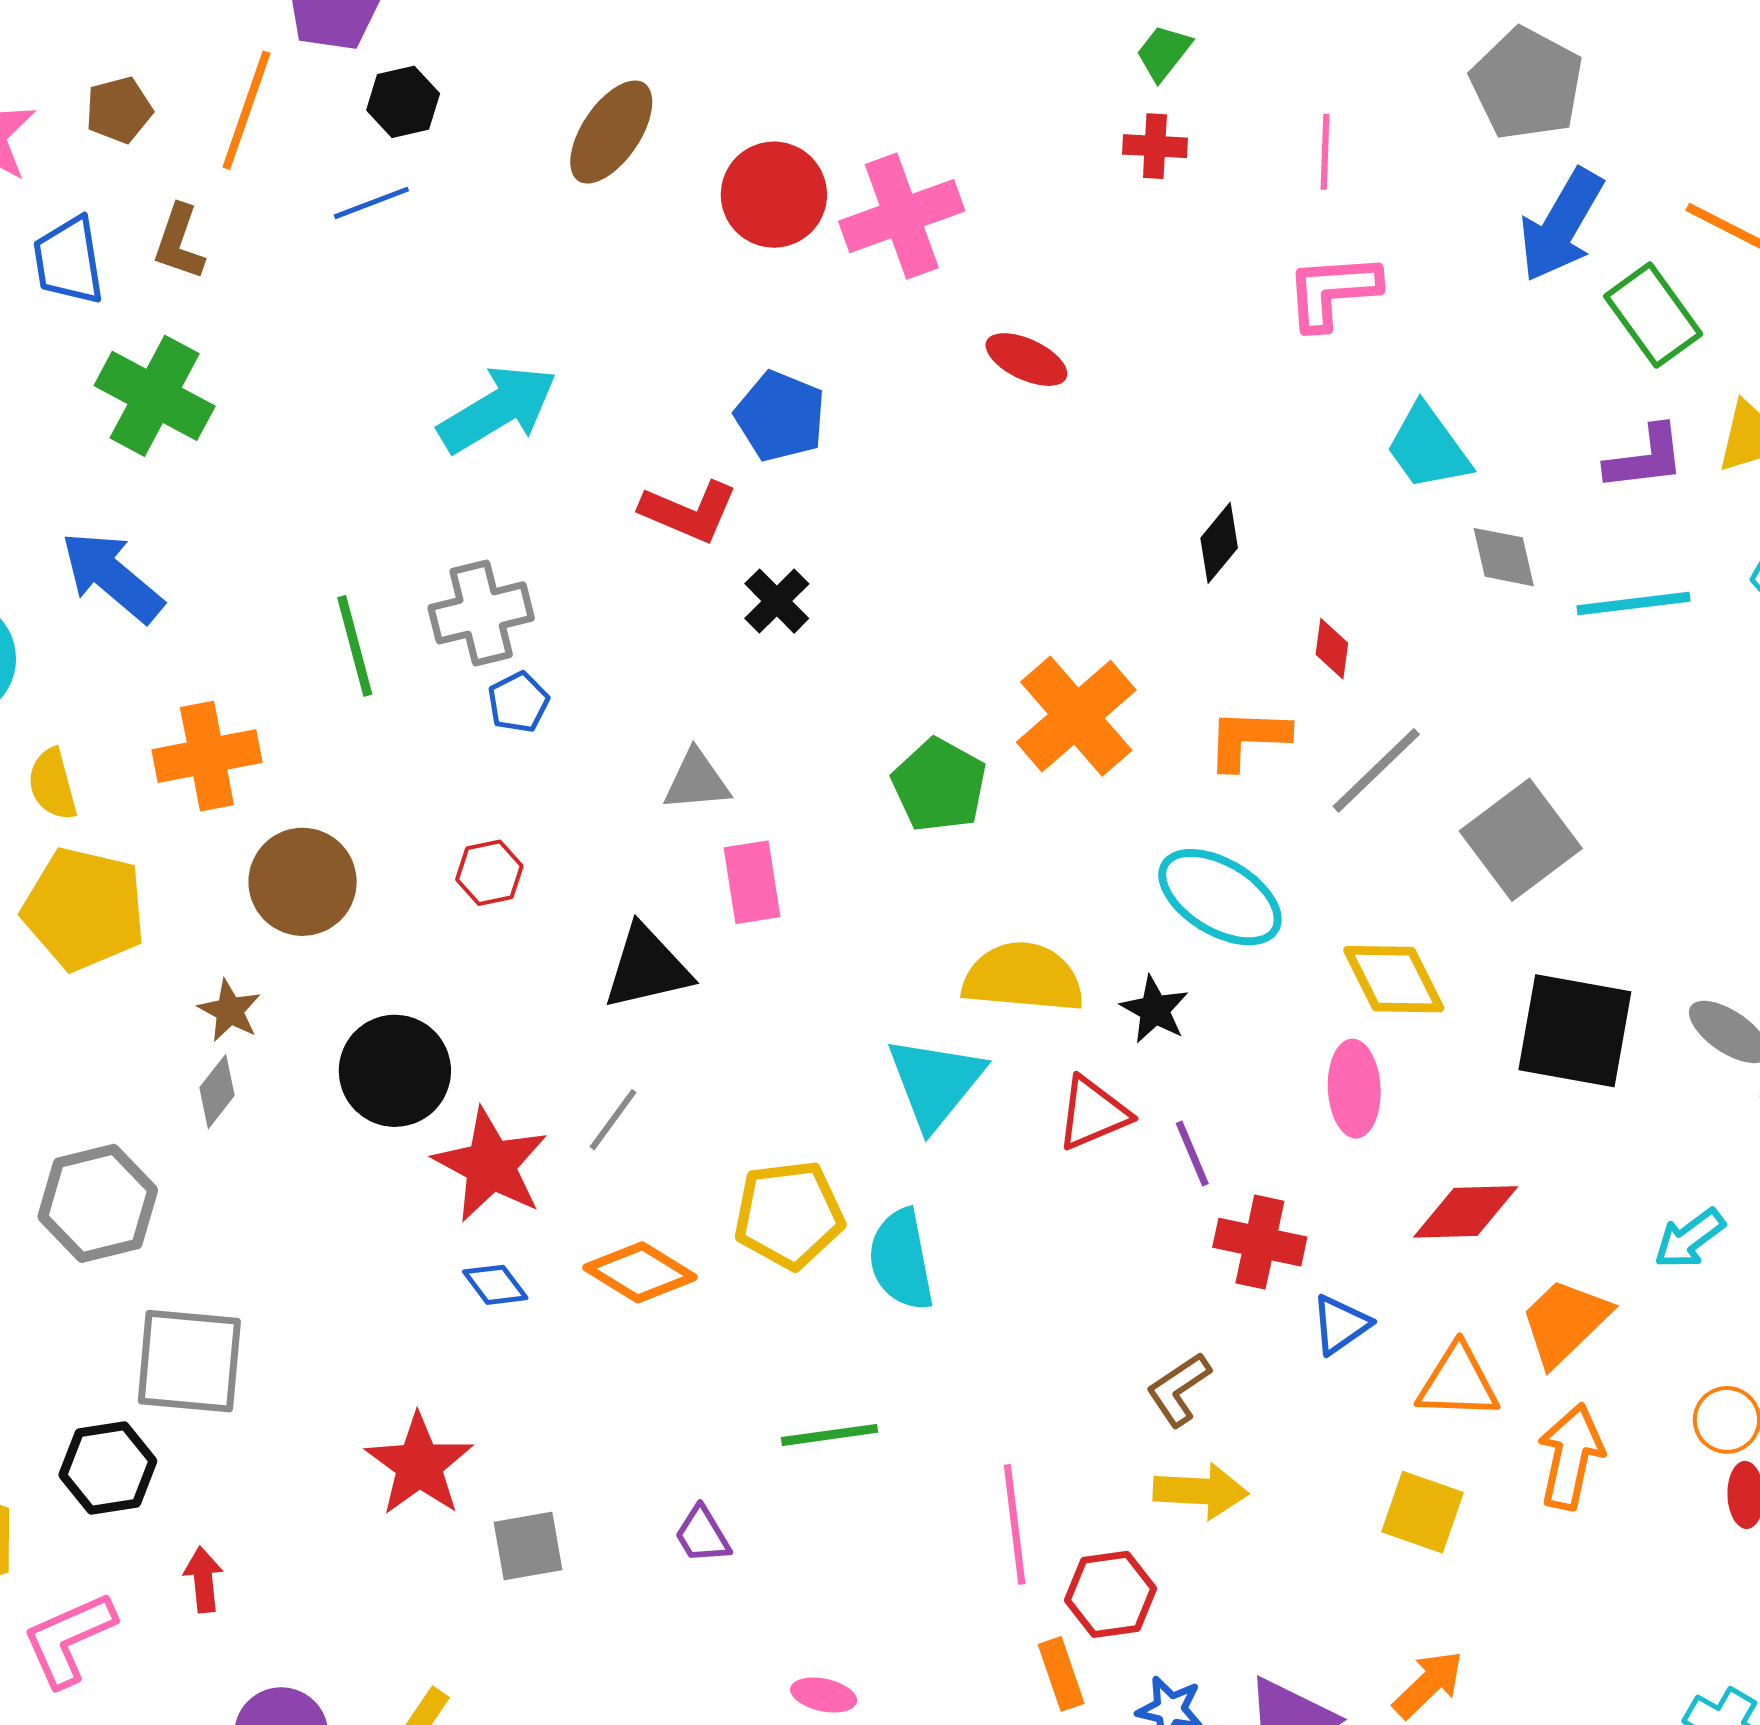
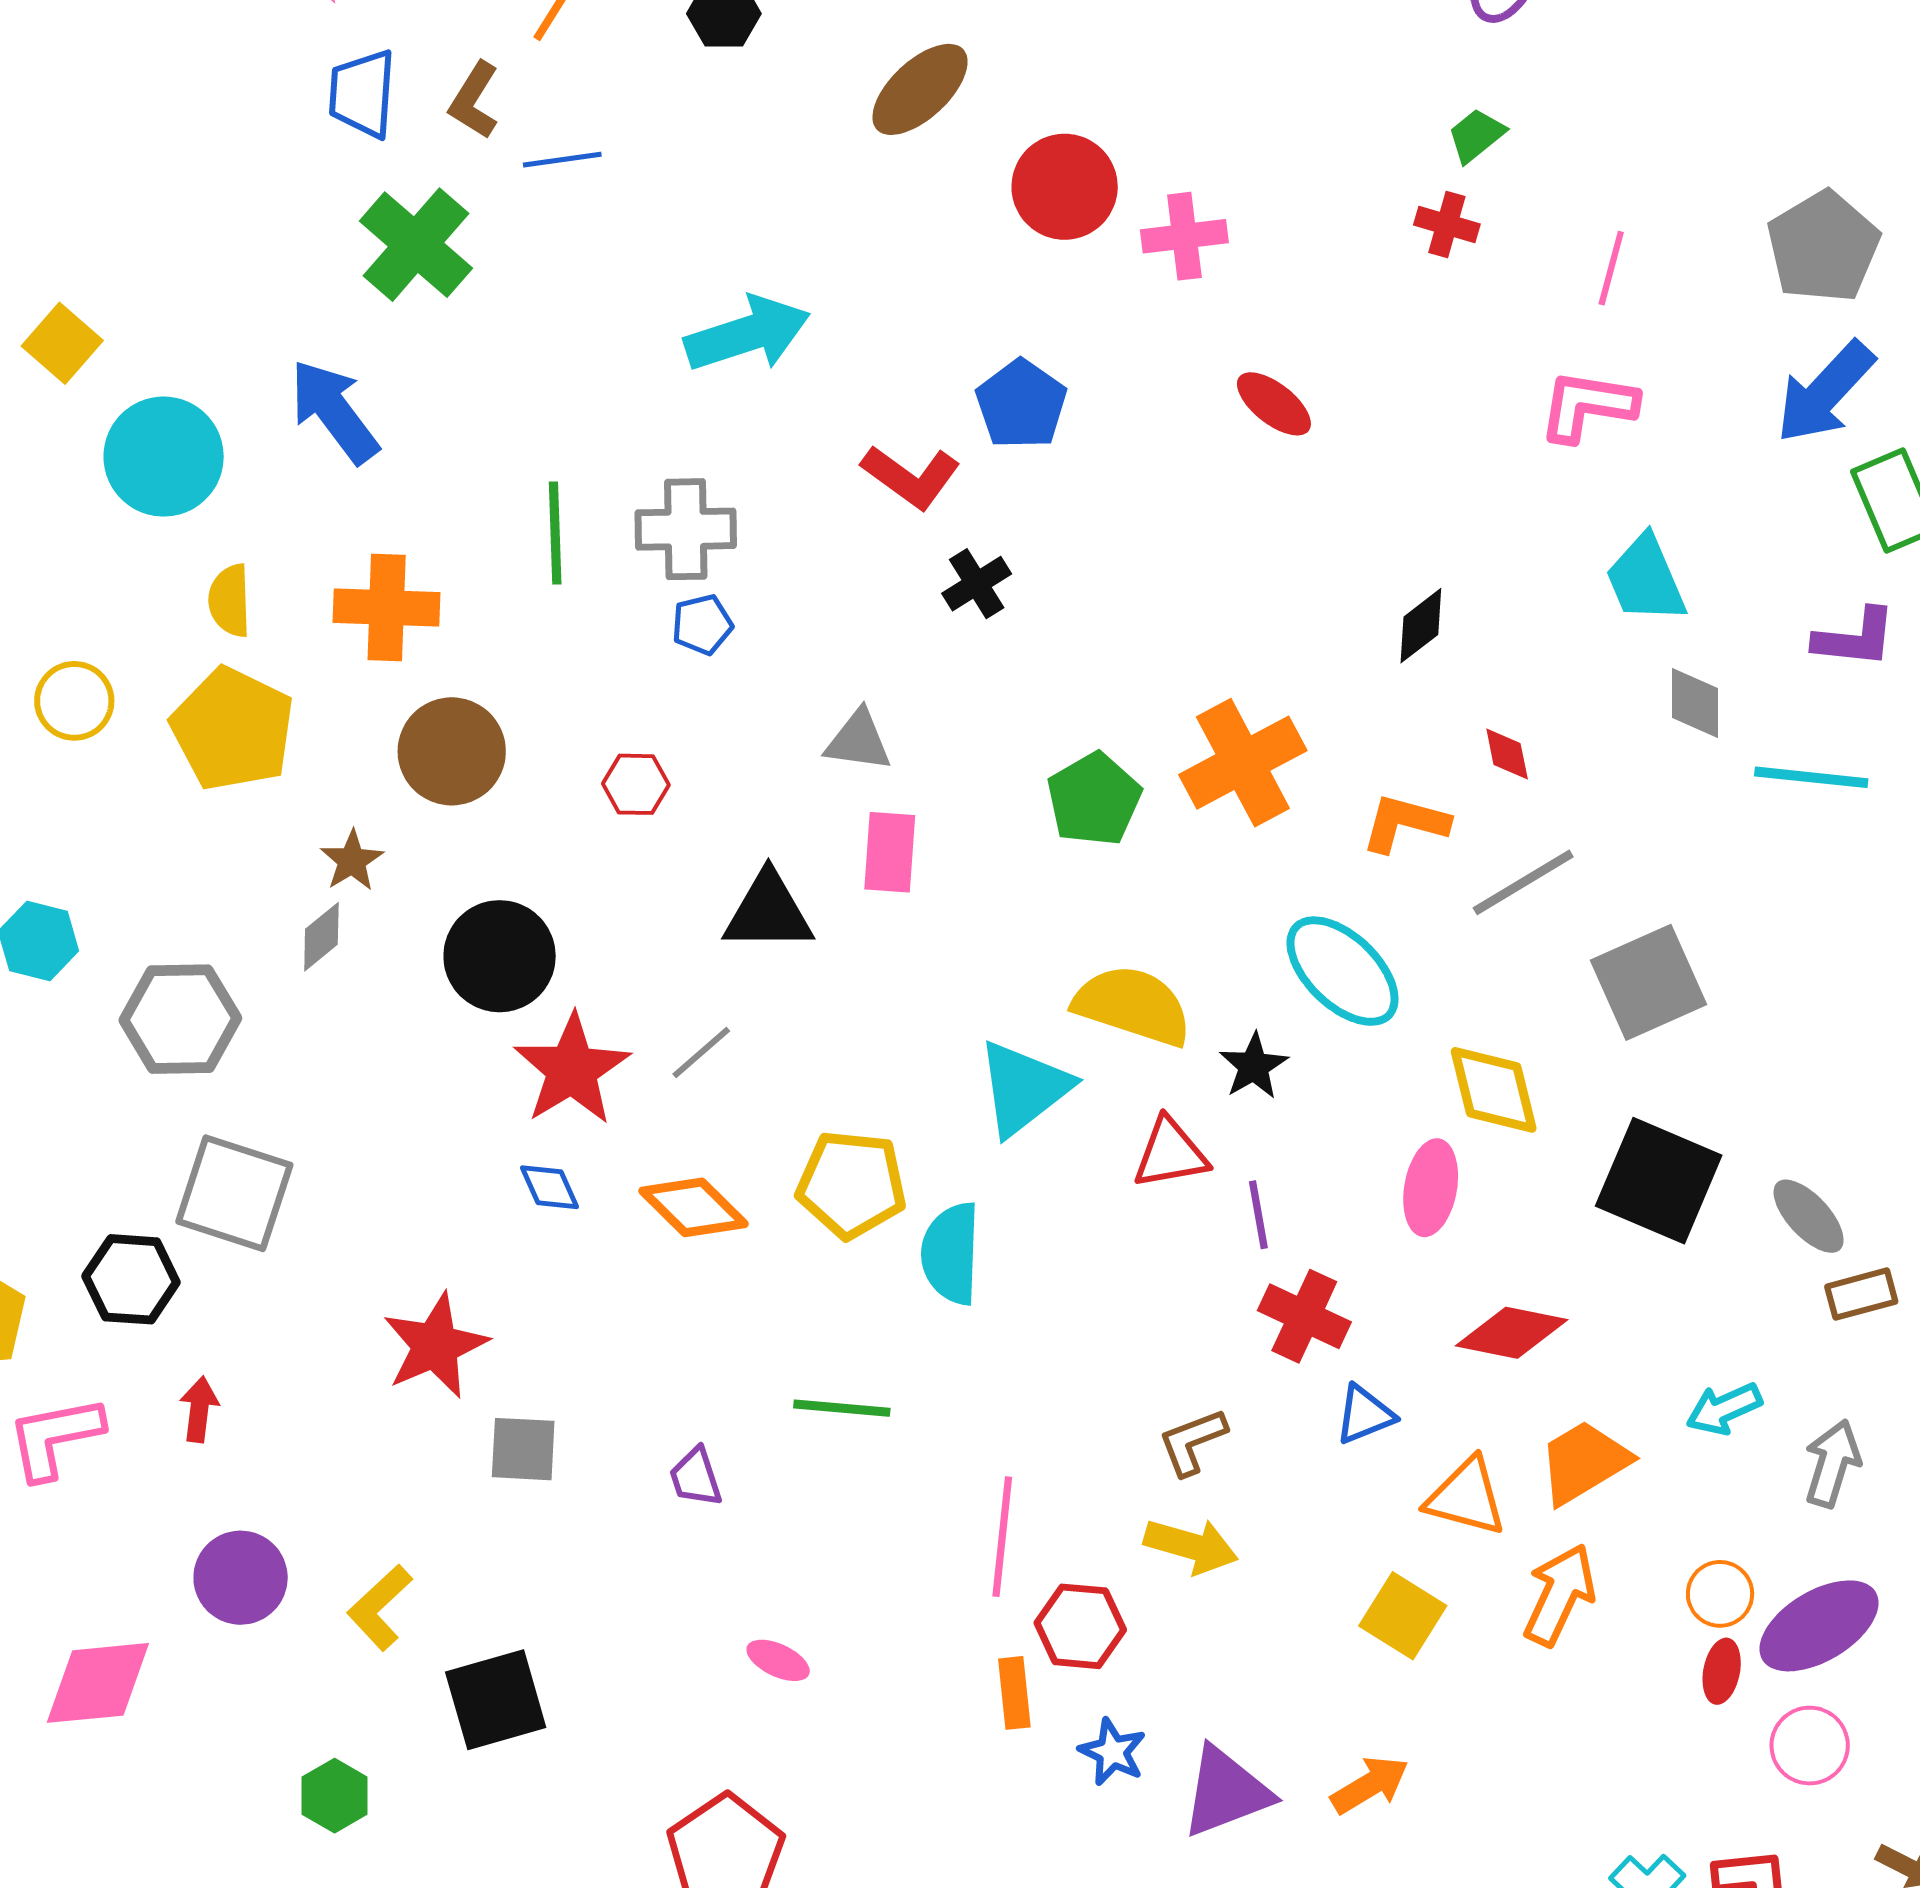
blue line: (371, 203) -> (562, 160), moved
pink cross: (902, 216) -> (1184, 236), size x0.7
red diamond: (1332, 649) -> (1507, 754), turned -32

